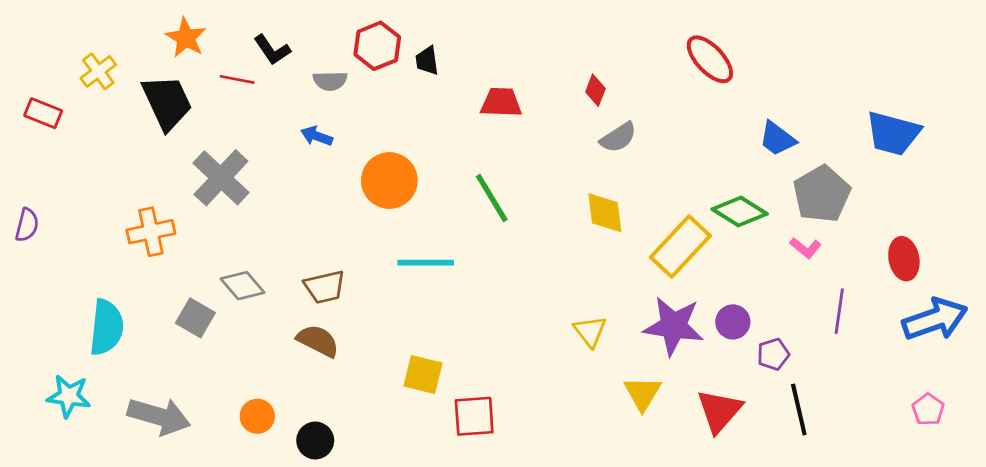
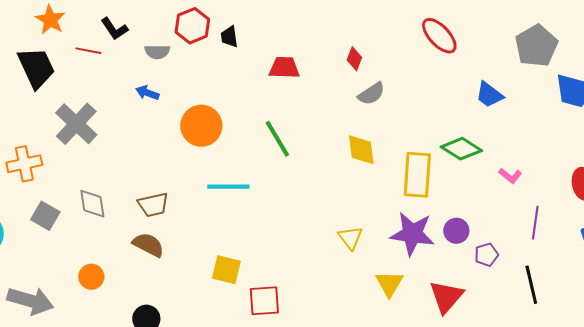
gray pentagon: (822, 194) -> (536, 46), moved
yellow rectangle: (680, 247) -> (417, 175), turned -39
gray diamond: (242, 286) -> (92, 204), turned 32
gray square: (195, 318) -> (45, 216), moved
black line: (799, 410) -> (531, 285), moved
orange circle: (257, 416) -> (91, 277), moved

